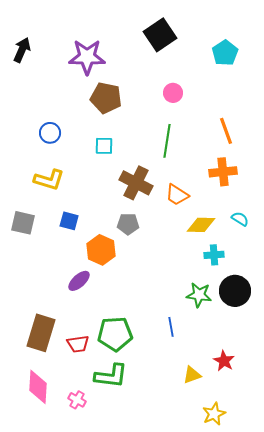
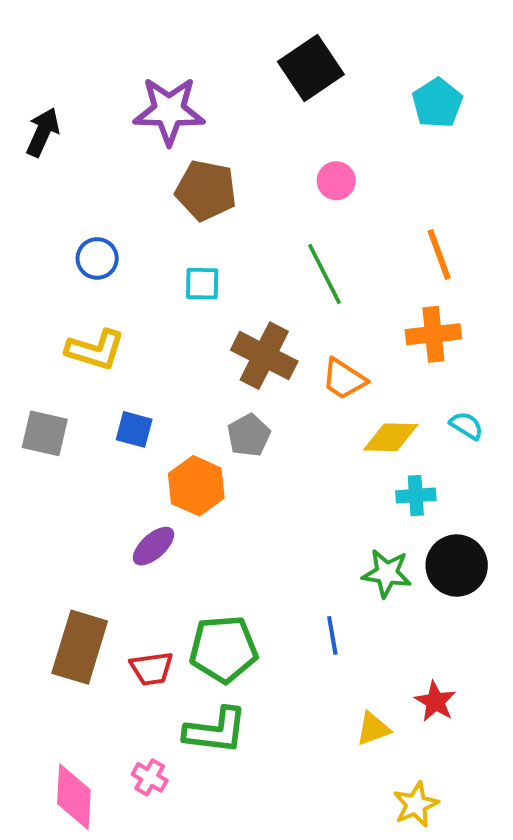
black arrow: (22, 50) -> (43, 132), moved
green line: (167, 141) -> (325, 274), turned -36
gray pentagon: (128, 224) -> (249, 435), turned -30
pink diamond: (38, 387) -> (74, 797), moved

